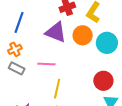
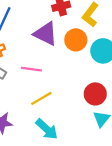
yellow line: (57, 89) -> (41, 98), turned 42

